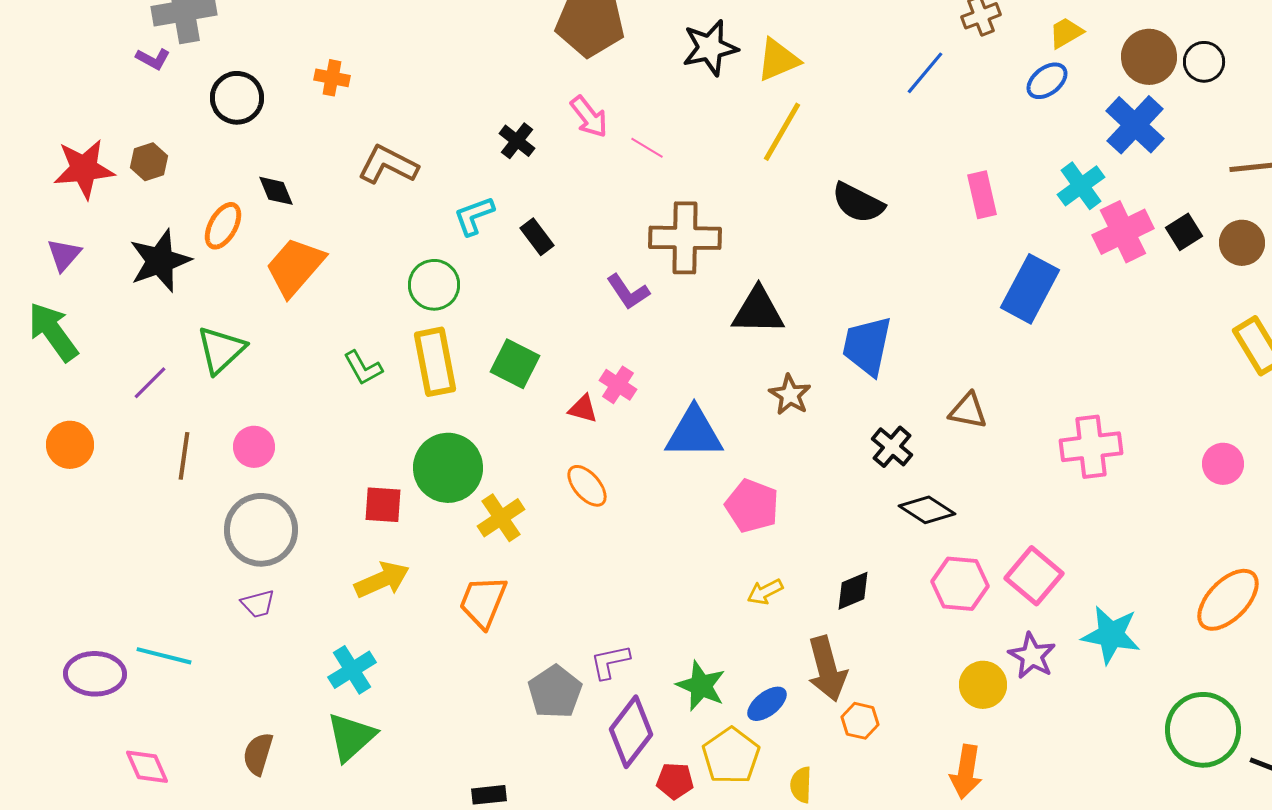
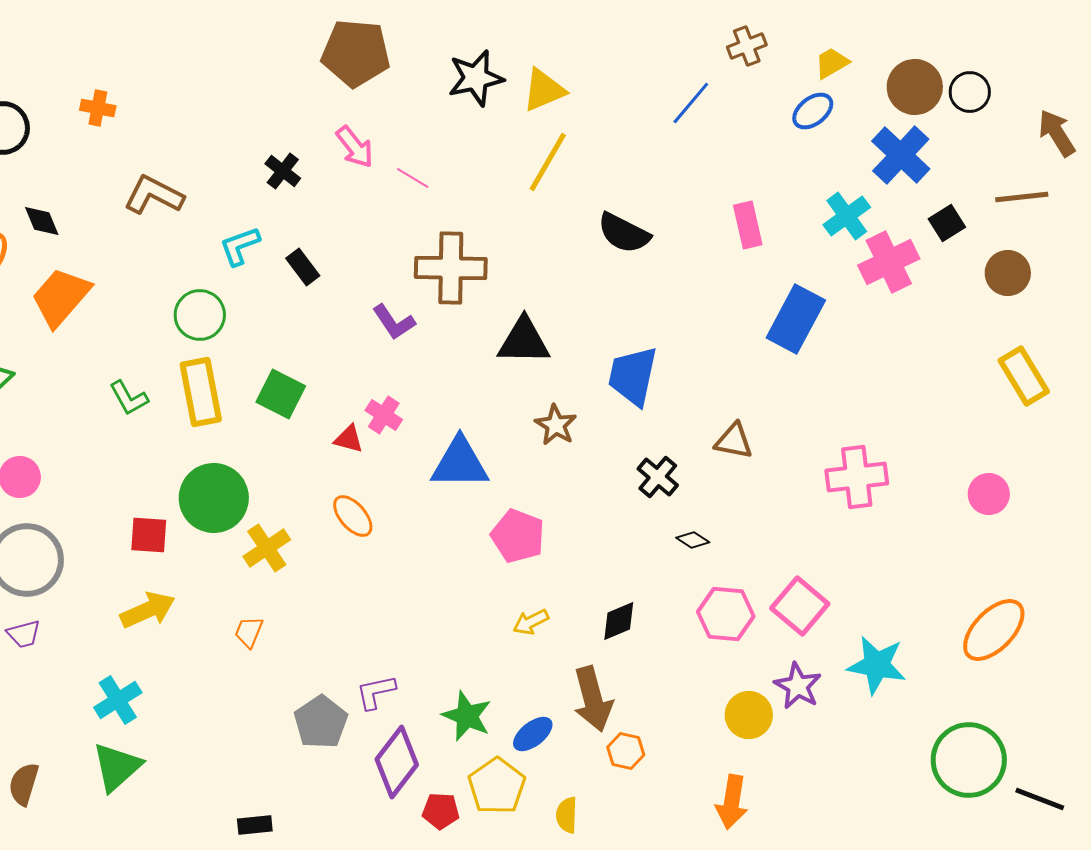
black square: (1184, 232) -> (947, 223), moved
black diamond: (927, 510) -> (693, 540), size x0.6
orange trapezoid: (483, 602) -> (249, 632), size x0.6

